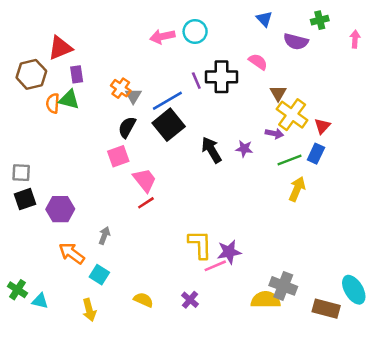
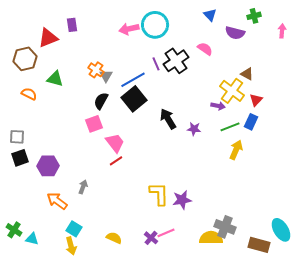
cyan circle: (195, 31) -> (155, 25), size x1.4
purple rectangle: (77, 74) -> (72, 25), moved
black cross: (222, 77) -> (176, 61), turned -35
brown triangle: (278, 93) -> (247, 74), moved, turned -32
orange semicircle: (53, 103) -> (29, 94), moved, turned 112
purple star: (244, 149) -> (194, 129), moved
pink line: (215, 266) -> (166, 233), moved
cyan square: (99, 275) -> (74, 229), moved

